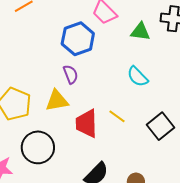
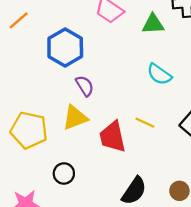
blue hexagon: (78, 39) -> (65, 47), moved
black circle: (38, 147) -> (64, 173), size x0.6

